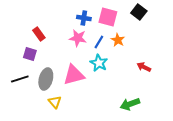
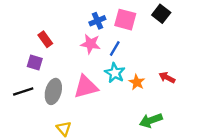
blue cross: (84, 18) -> (97, 21), turned -32
orange star: (118, 40) -> (137, 82), moved
yellow triangle: (55, 102) -> (64, 129), moved

